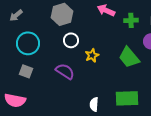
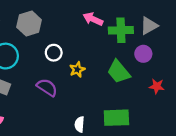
gray hexagon: (62, 14) -> (29, 24), moved
green cross: (131, 20) -> (121, 30), size x1.5

